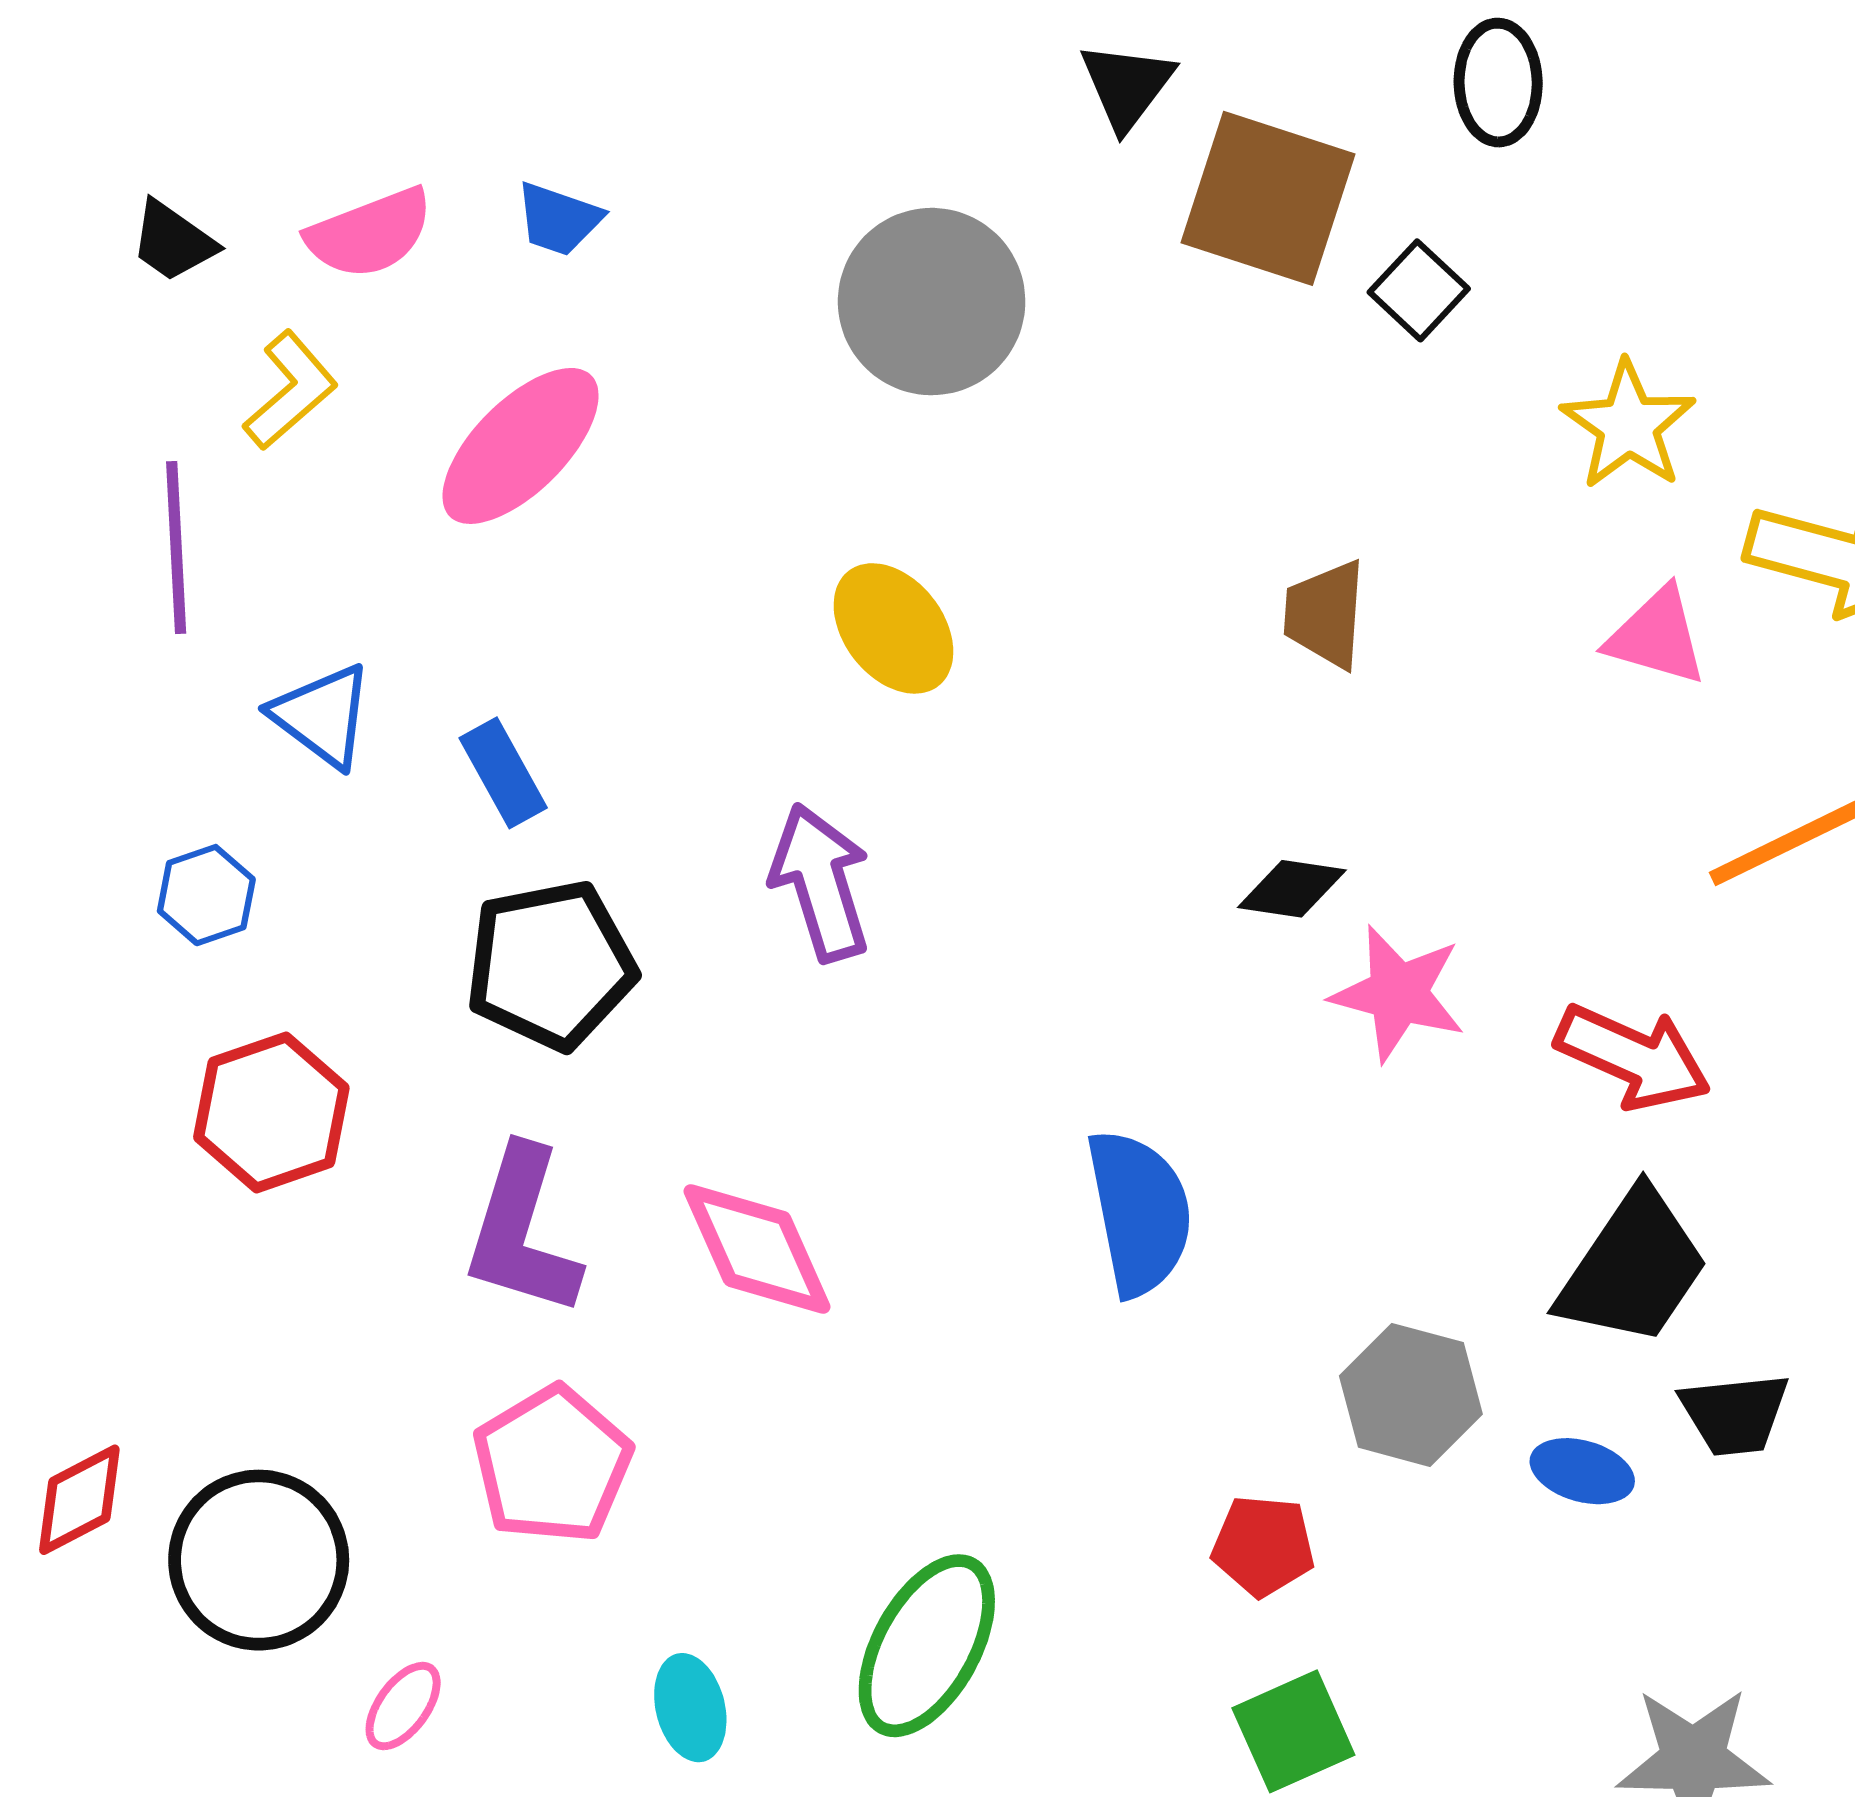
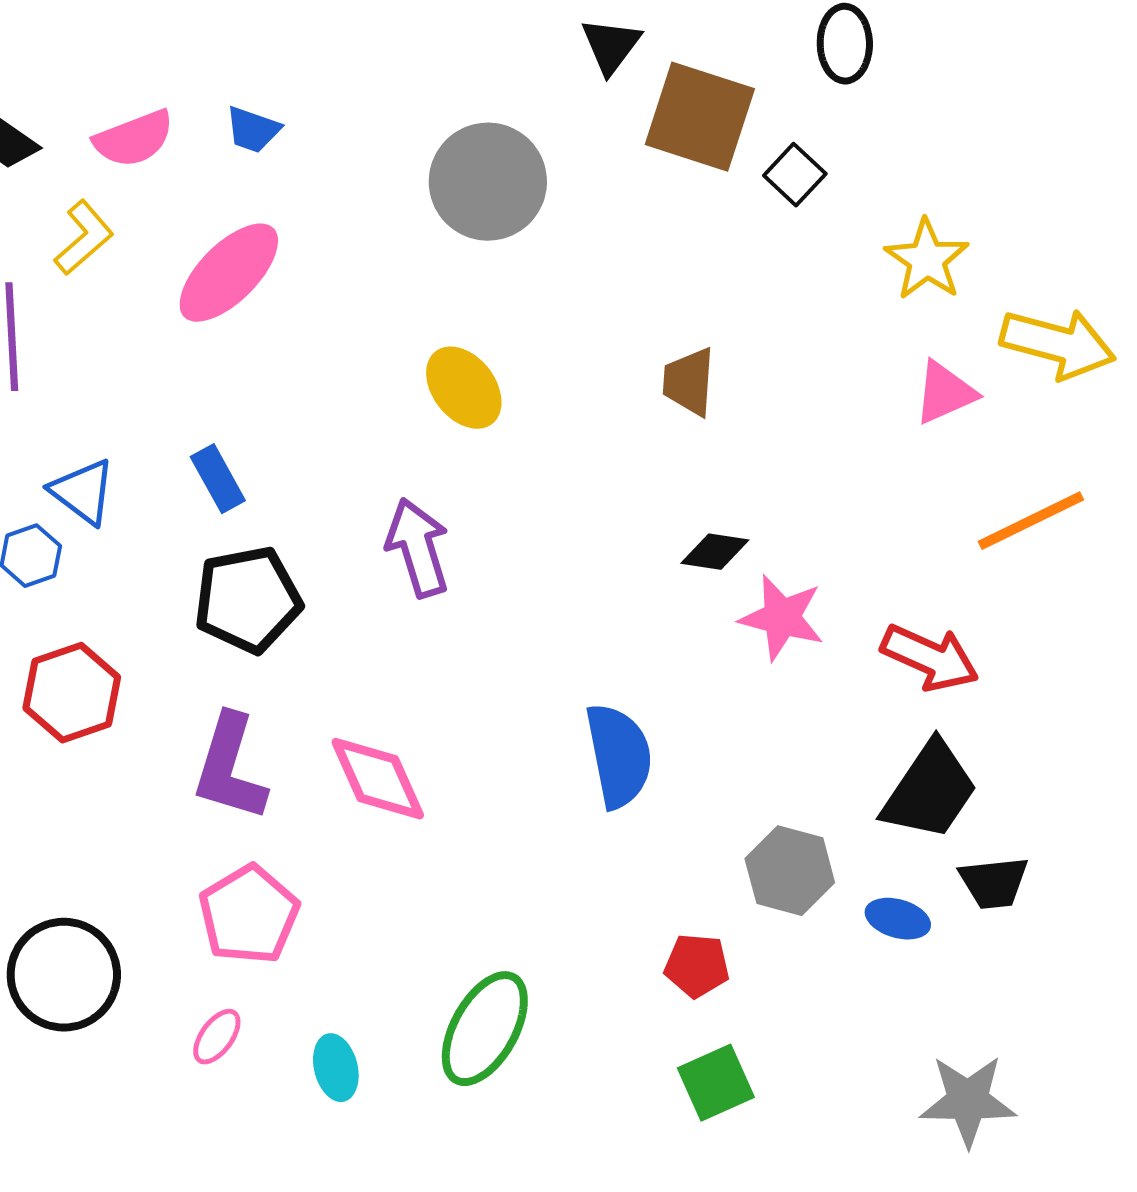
brown trapezoid: (1325, 614) -> (689, 382), moved
pink triangle: (1657, 636) -> (945, 393), turned -40
blue triangle: (322, 716) -> (83, 492), moved
pink ellipse: (403, 1706) -> (217, 1037), moved

